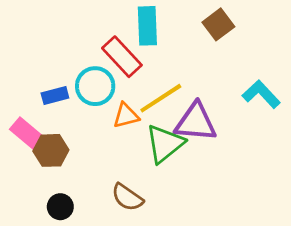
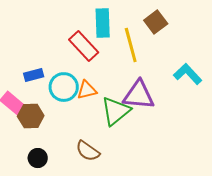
cyan circle: (95, 86) -> (64, 87), moved
yellow line: (161, 98) -> (131, 45), moved, turned -72

